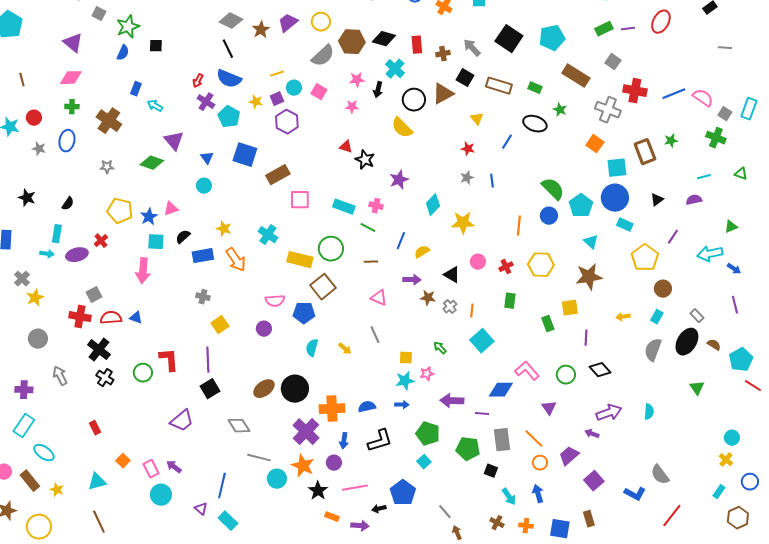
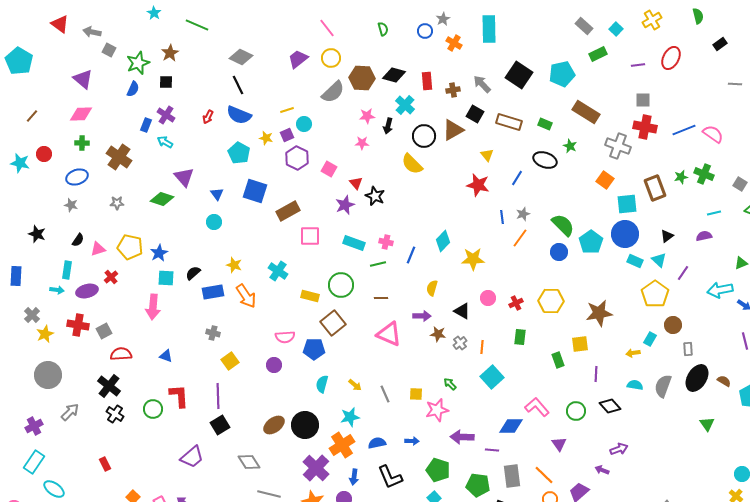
green rectangle: (604, 29) -> (598, 54), moved
brown star: (261, 30) -> (170, 53), moved
gray square: (613, 62) -> (643, 100), moved, turned -35
brown line: (22, 80) -> (32, 116), turned 56
pink square: (319, 92) -> (329, 169), moved
purple cross: (206, 102) -> (166, 115), moved
gray square: (725, 114) -> (740, 184), moved
green cross: (716, 138) -> (704, 174), moved
blue ellipse: (67, 141) -> (77, 177), turned 60
red triangle: (346, 147) -> (356, 183), turned 32
gray star: (39, 149) -> (71, 205), moved
red star: (468, 149) -> (478, 185), size x1.6
gray star: (467, 178) -> (523, 214), moved
purple star: (399, 180) -> (345, 205), moved
pink triangle: (171, 209) -> (98, 249), moved
orange line: (519, 226) -> (520, 238), moved, turned 30
green line: (368, 228) -> (378, 264), turned -42
blue line: (401, 241) -> (411, 255), moved
cyan triangle: (591, 242) -> (659, 260), moved
yellow semicircle: (422, 252) -> (432, 288), turned -42
yellow rectangle: (300, 260) -> (310, 296), size x0.7
pink triangle: (379, 298) -> (389, 334), size x1.5
gray rectangle: (697, 316) -> (688, 349), moved, turned 40
red cross: (80, 317) -> (78, 325), moved
cyan rectangle: (657, 317) -> (650, 339), moved
blue triangle: (136, 318) -> (166, 356), moved
gray line: (375, 335) -> (385, 394), moved
gray circle: (38, 339) -> (48, 375), size x1.4
pink star: (427, 374) -> (437, 410), size x1.6
gray arrow: (60, 376) -> (70, 412), turned 72
cyan star: (405, 381) -> (350, 417), moved
purple cross: (24, 390) -> (34, 426), turned -30
orange cross: (332, 409) -> (342, 445), turned -30
cyan semicircle: (649, 412) -> (635, 385), moved, turned -84
purple arrow: (609, 413) -> (619, 449), size x0.7
black L-shape: (380, 441) -> (390, 477), turned 84

